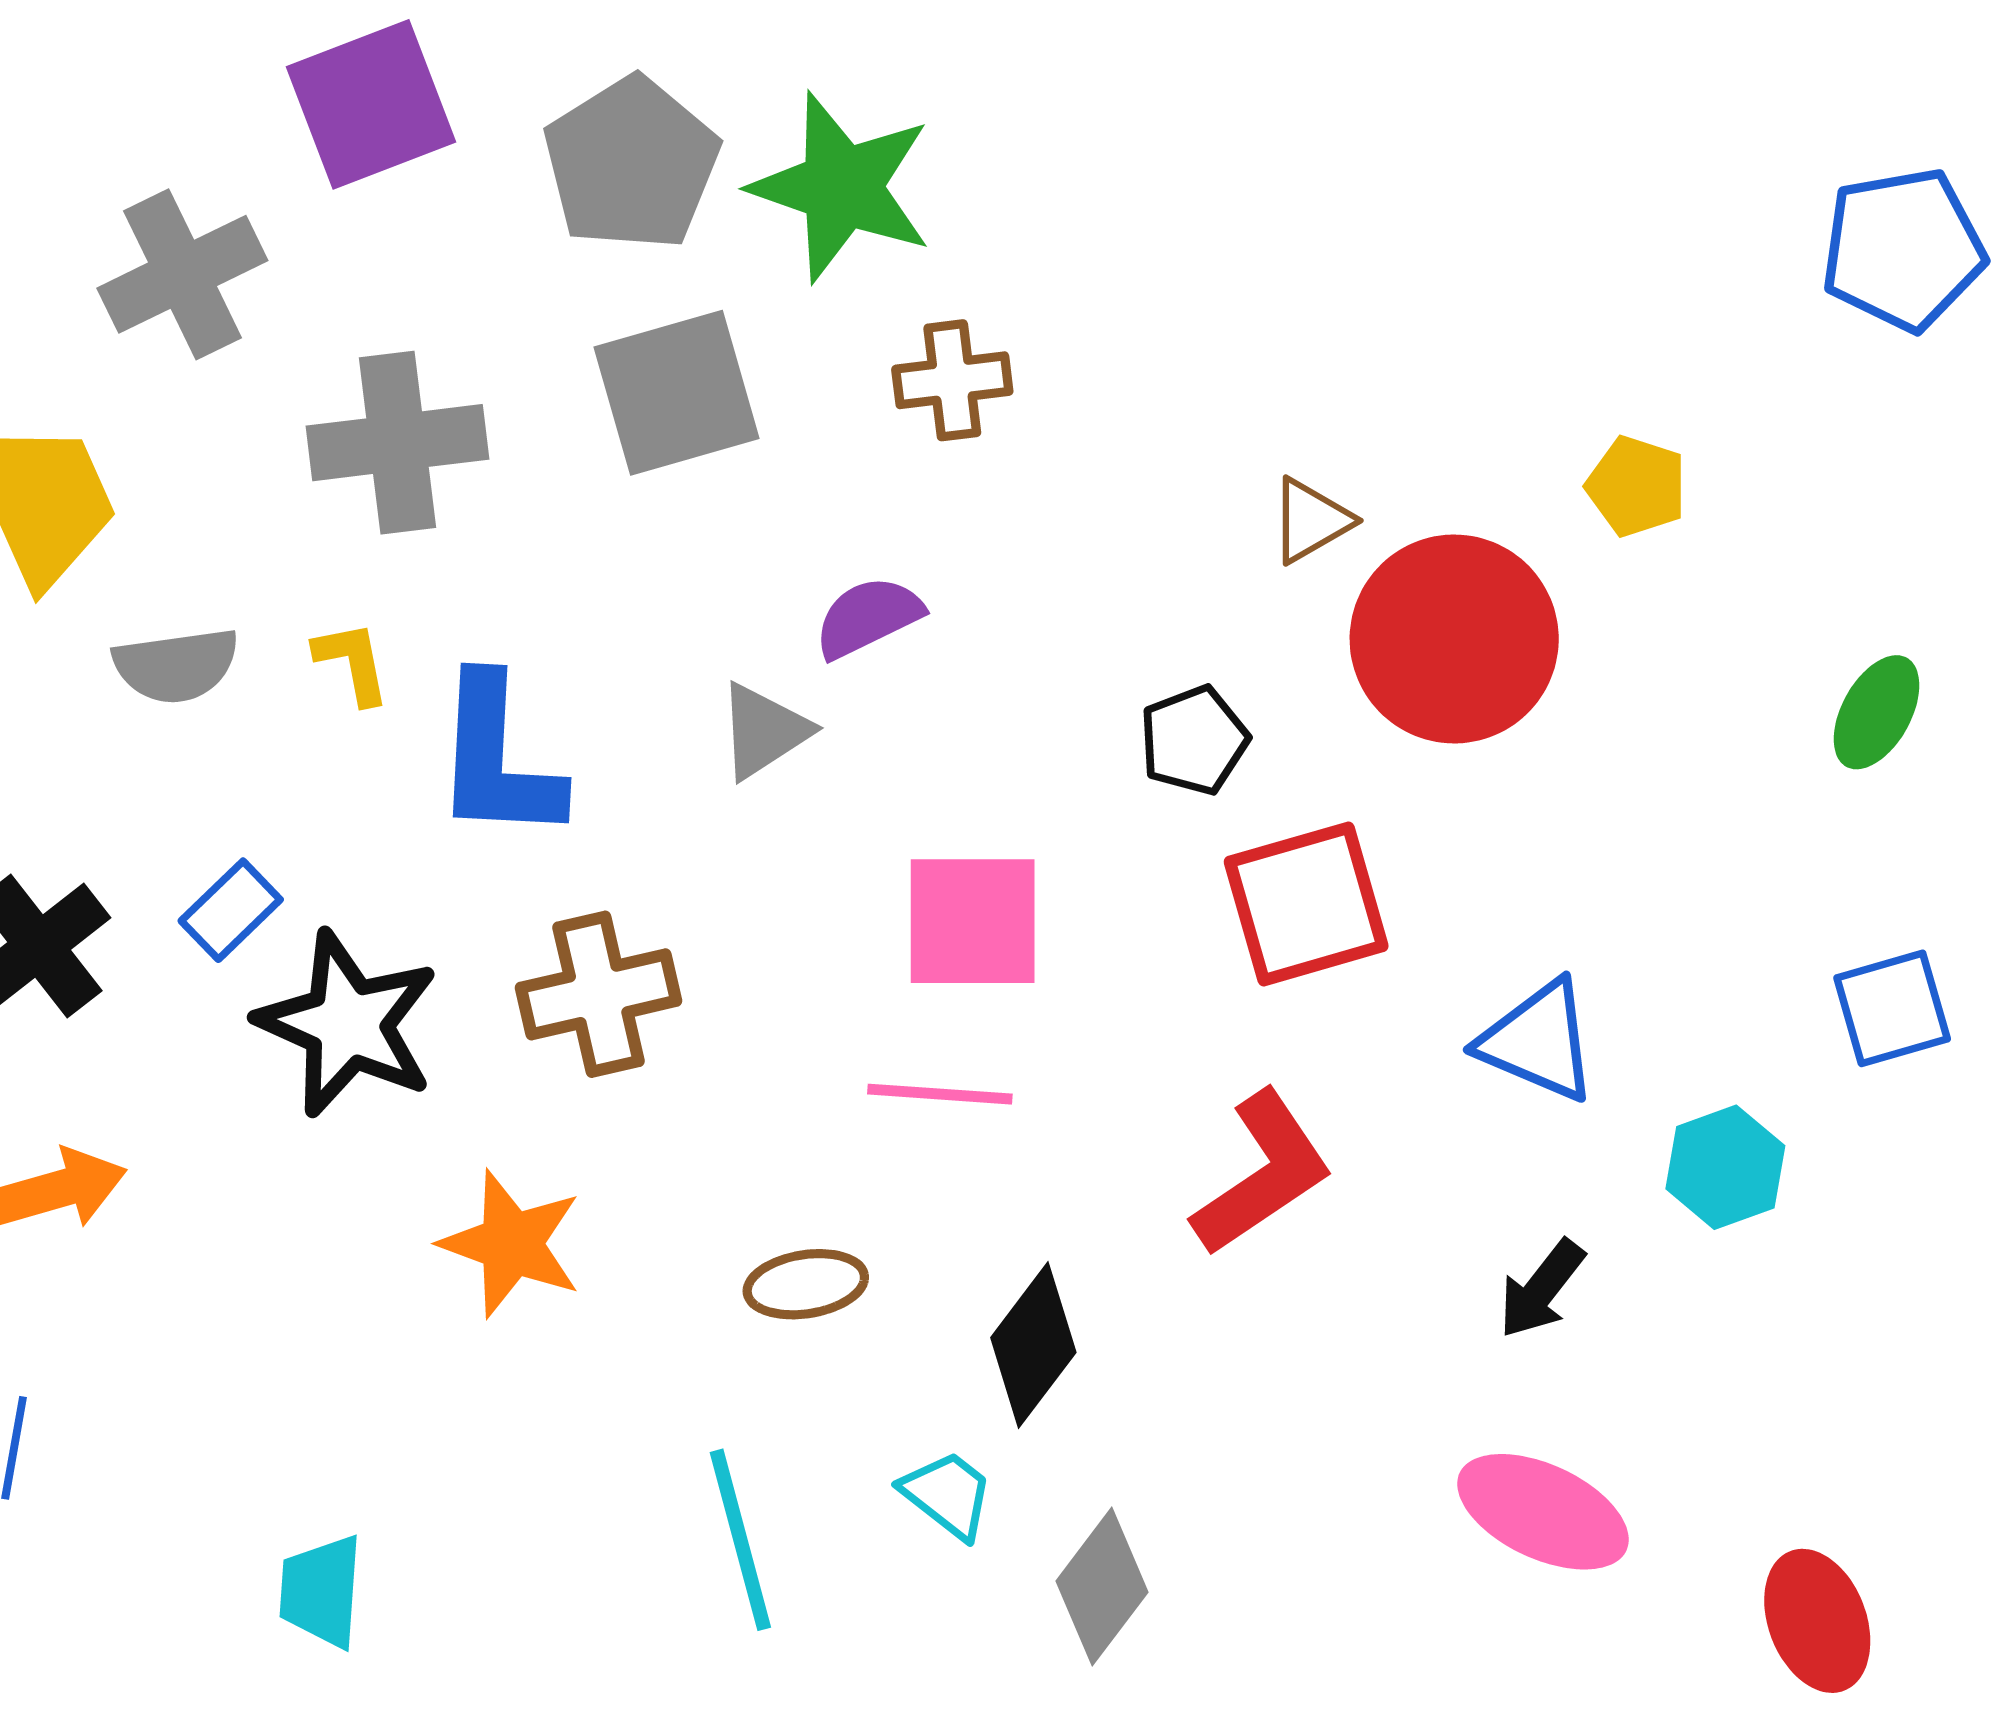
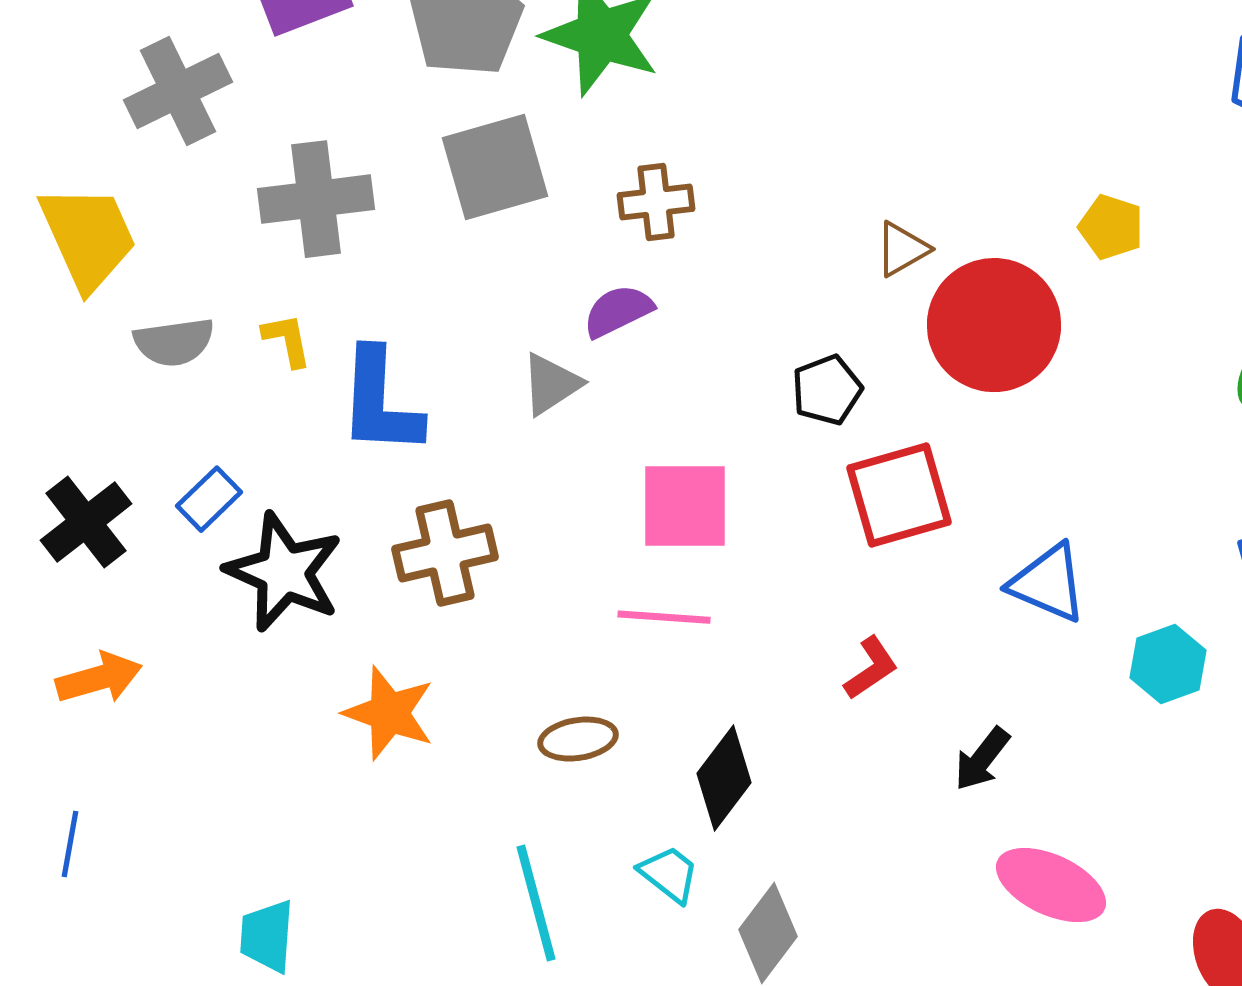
brown cross: (952, 380) -> (656, 202), moved
red L-shape: (1262, 1174) -> (871, 668), size x0.6
black arrow: (1541, 1289) -> (982, 759), moved

